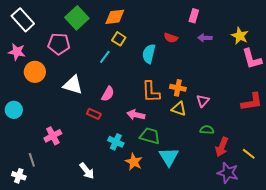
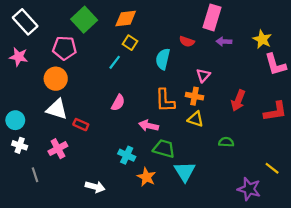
pink rectangle: (194, 16) -> (212, 17), size x1.6
orange circle: (35, 72) -> (56, 79), moved
white triangle: (73, 85) -> (57, 109), moved
pink triangle: (203, 101) -> (203, 75), moved
red rectangle: (94, 114) -> (81, 125), moved
red arrow: (222, 147) -> (238, 101), moved
white arrow: (87, 171) -> (95, 187), turned -36
white cross: (19, 176) -> (20, 145), moved

